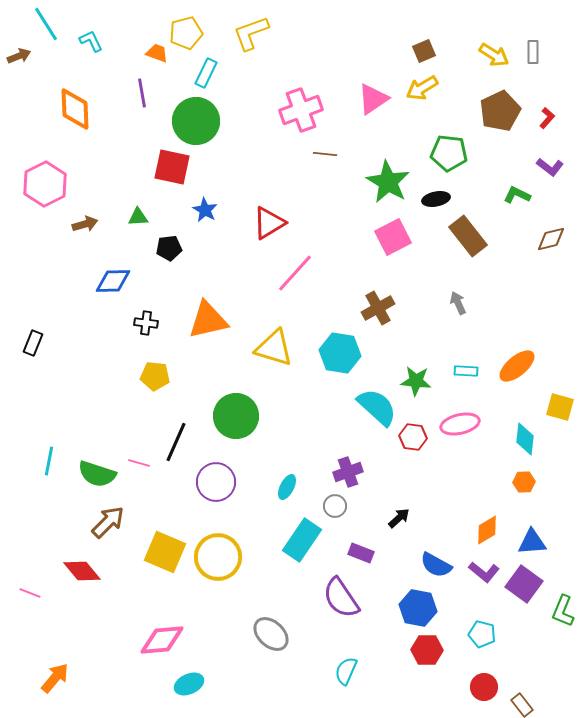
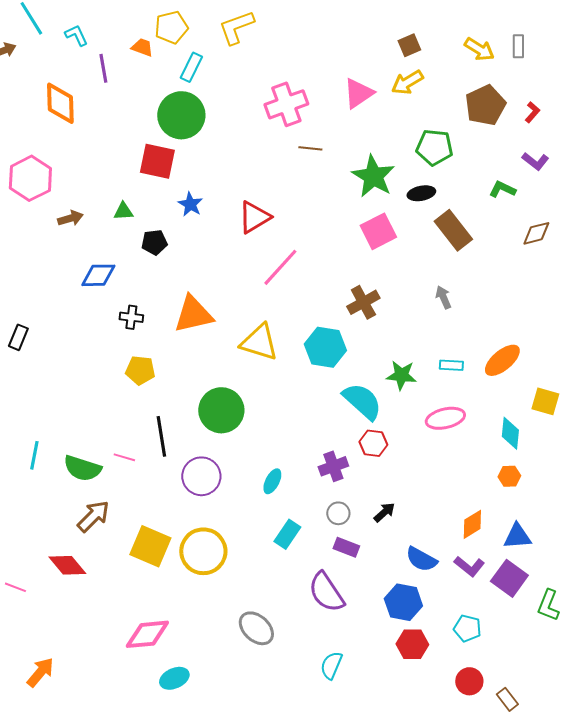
purple line: (142, 93) -> (103, 68), moved
red hexagon: (413, 437) -> (373, 443), moved
black line: (176, 442) -> (161, 436), turned -33
gray circle: (335, 506) -> (338, 513), moved
cyan rectangle: (302, 540) -> (287, 534), size x0.7

